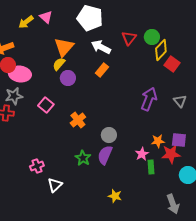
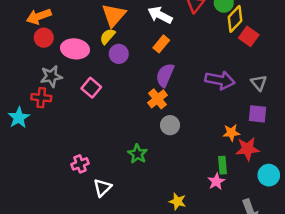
pink ellipse: (20, 74) -> (75, 49), moved
purple arrow: (149, 99) -> (220, 80), turned 80
orange cross: (78, 120) -> (158, 99), moved
purple square: (179, 140) -> (258, 114), moved
pink star: (142, 154) -> (216, 181), moved
purple semicircle: (105, 155) -> (165, 75), moved

